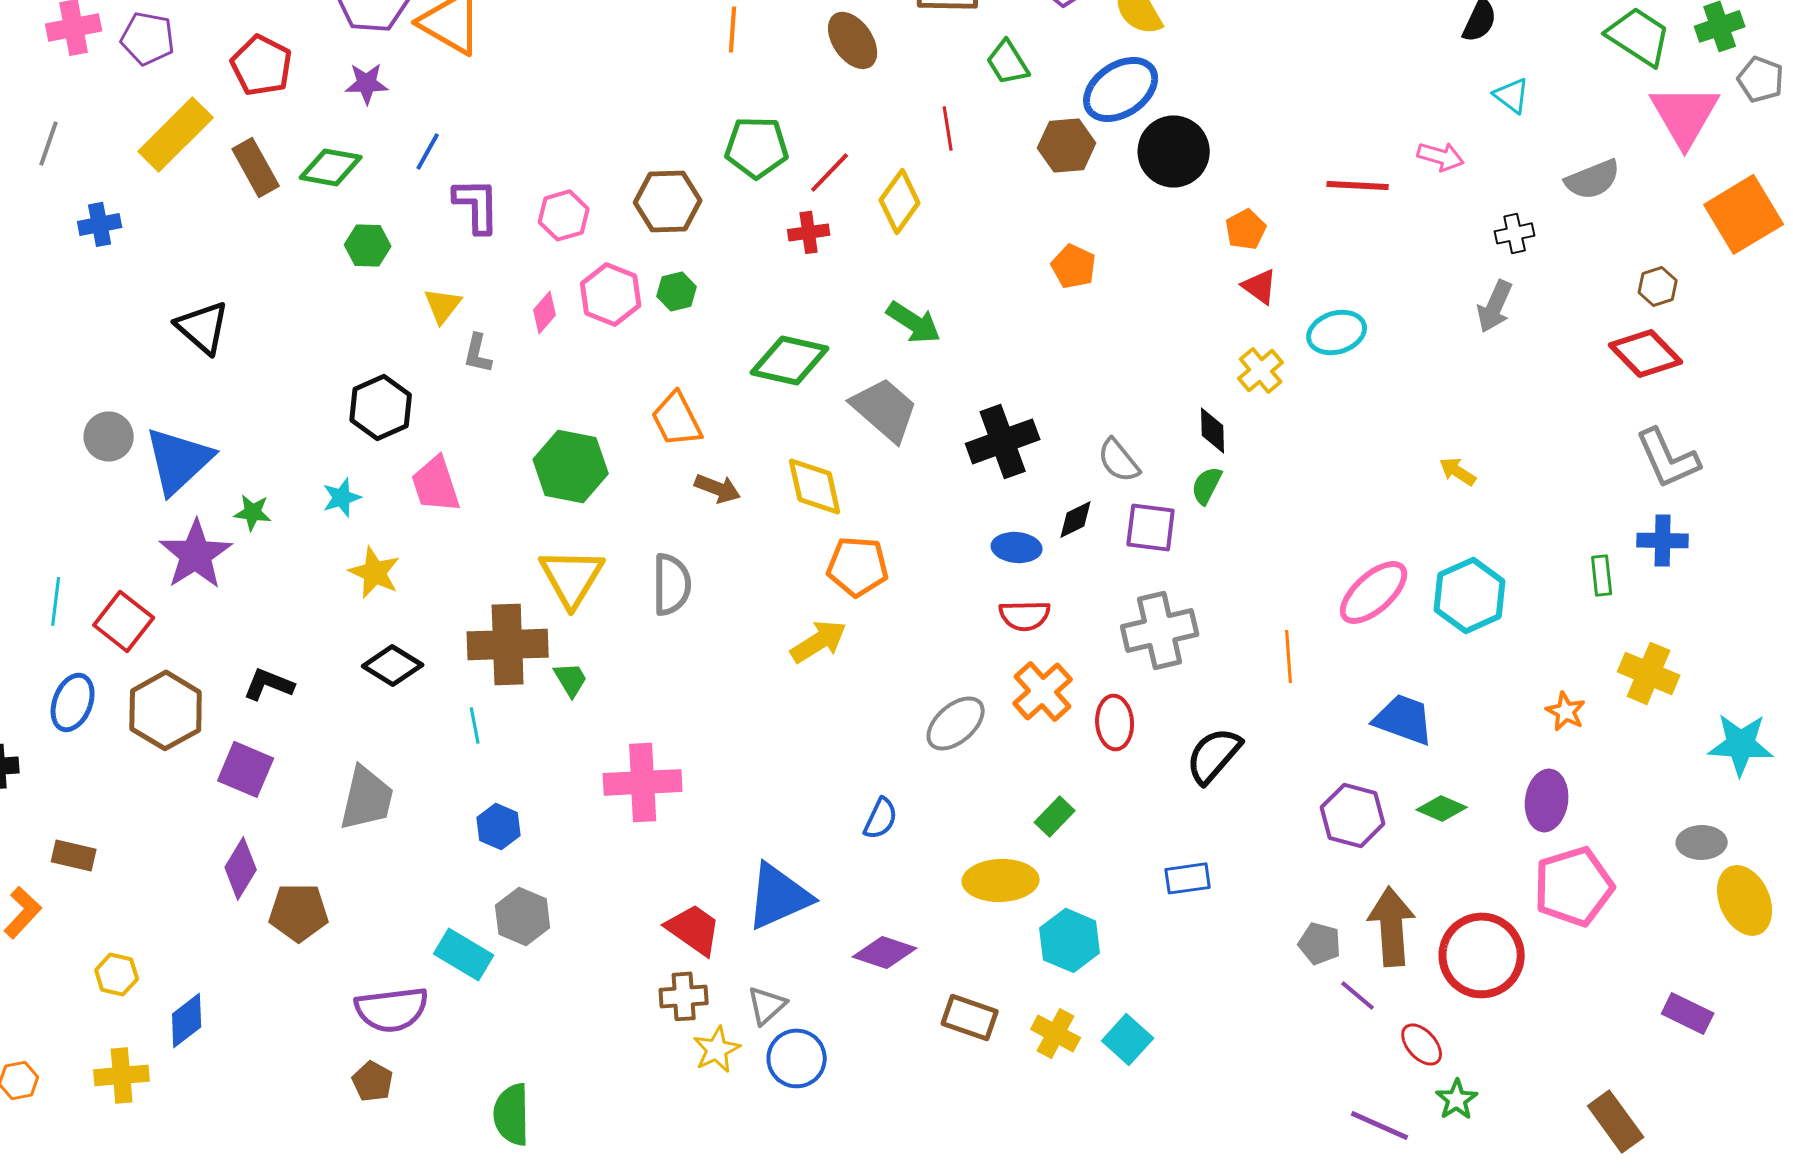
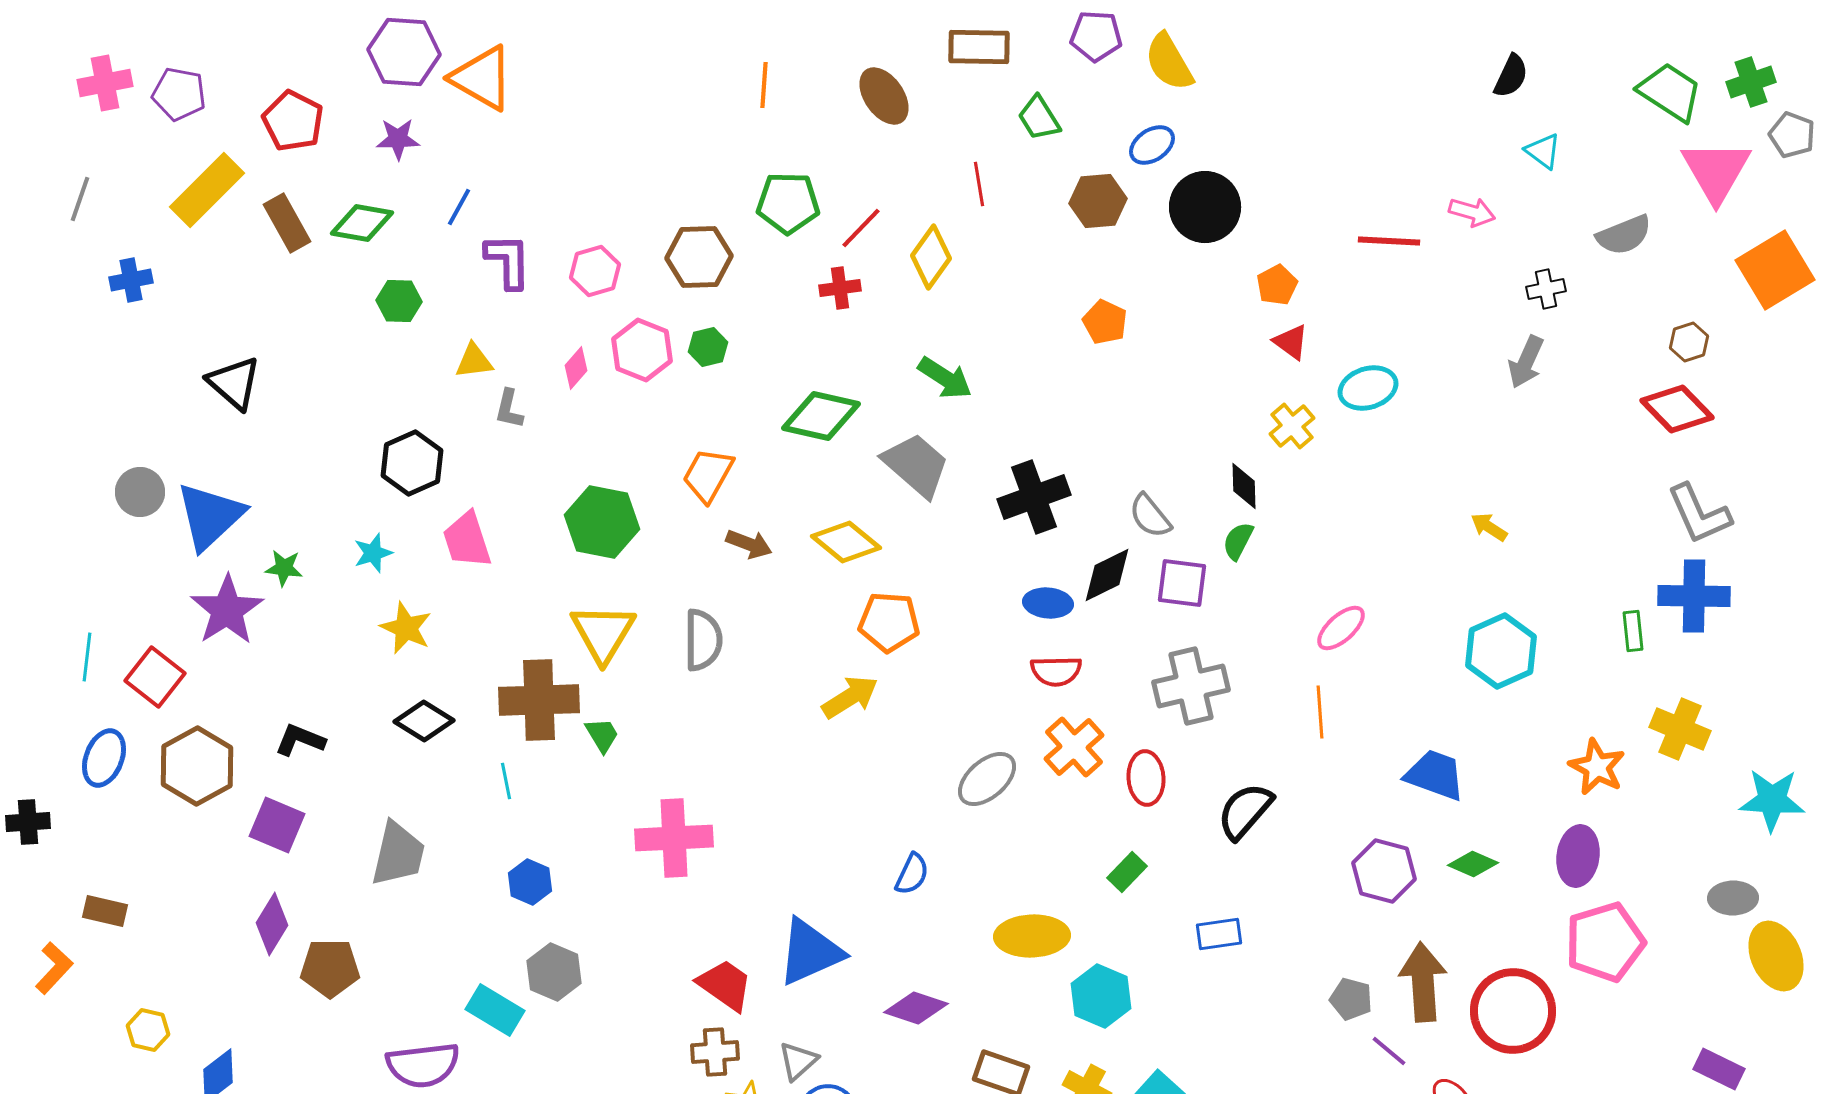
blue ellipse: (1121, 89) -> (1152, 145), size x0.6
yellow triangle: (443, 305) -> (474, 361), turned 45
orange trapezoid: (677, 419) -> (708, 475), turned 56
yellow diamond: (815, 486) -> (846, 542), turned -38
black diamond: (1076, 519) -> (1107, 575), size x1.4
blue cross: (1663, 540) -> (1694, 596), size x1.4
pink ellipse: (1374, 592) -> (1341, 628), moved, size x0.7
orange star: (1566, 711) -> (1597, 767), size x1.4
green rectangle: (1055, 816) -> (1127, 872), moved

